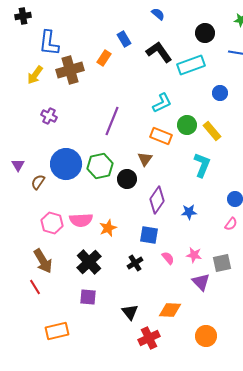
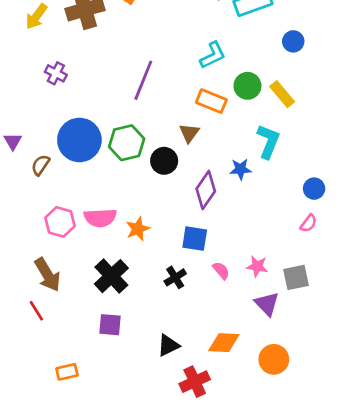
blue star: (189, 212) -> (240, 169), moved
black triangle: (130, 312) -> (168, 345), turned 42
orange rectangle: (57, 331) -> (67, 372), size x0.7
orange circle: (206, 336) -> (274, 359), moved

